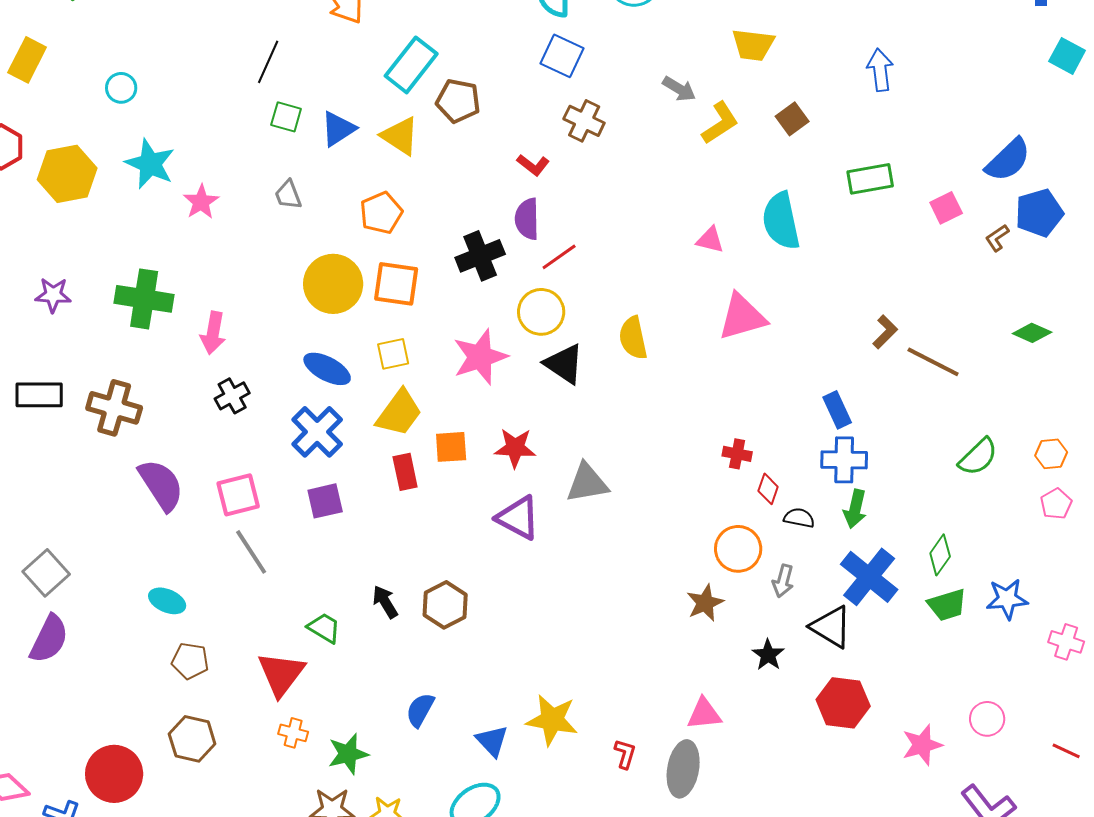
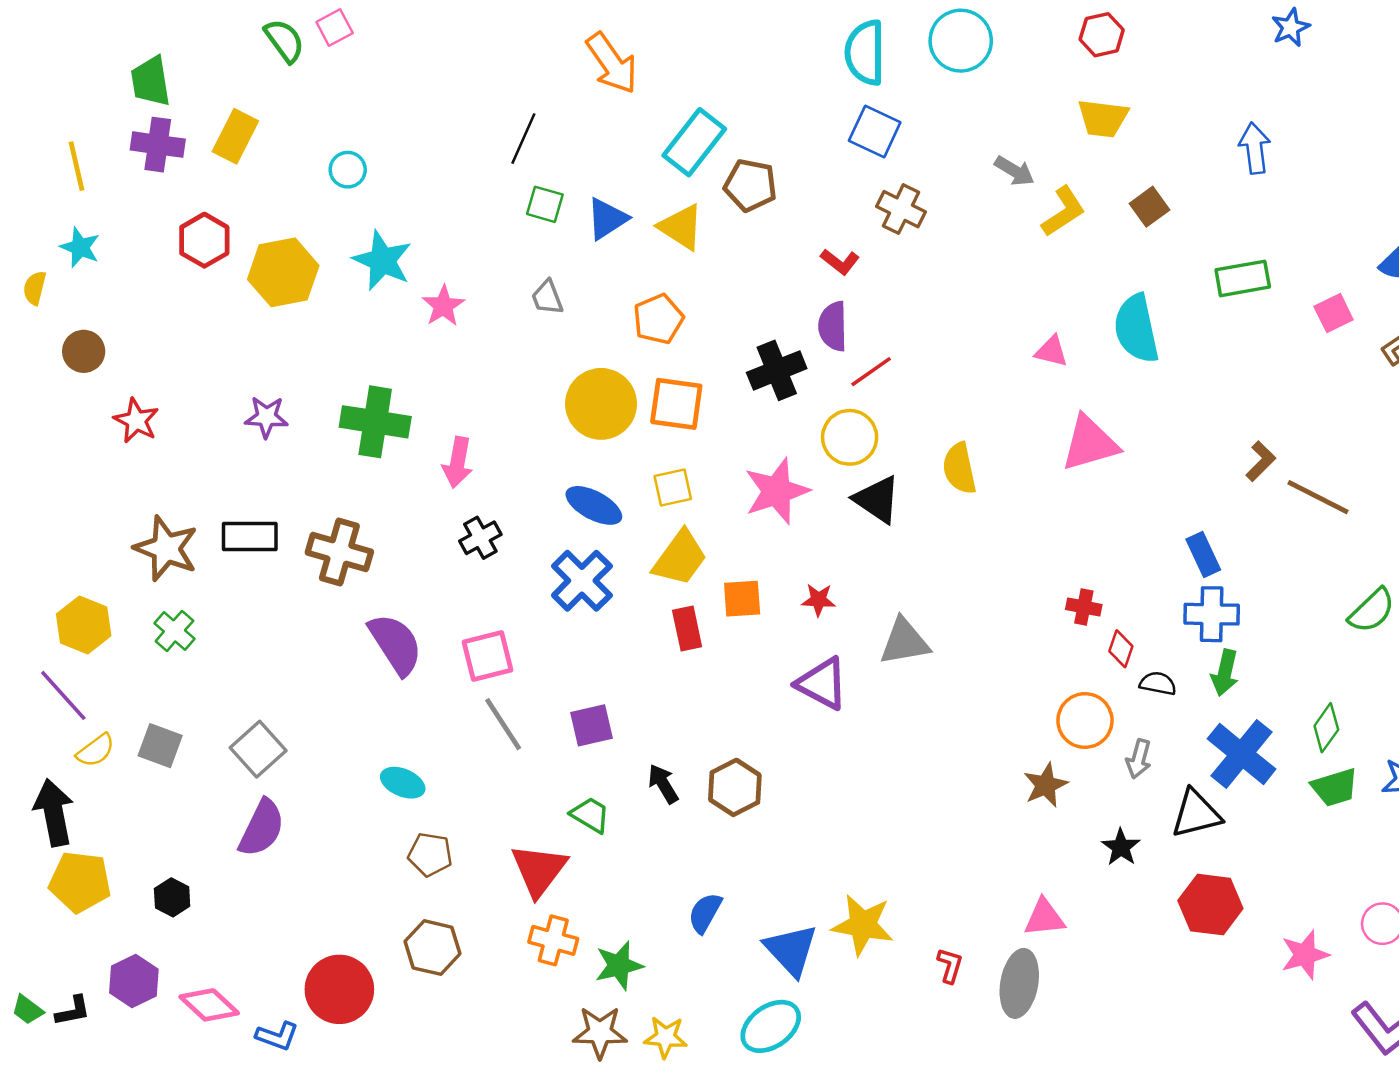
red star: (515, 448) -> (819, 600), size x0.7
purple square: (325, 501) -> (591, 725), moved
black triangle: (831, 627) -> (1196, 814), turned -45
orange cross: (293, 733) -> (553, 940), size x1.4
blue triangle: (492, 741) -> (791, 950), size x1.4

